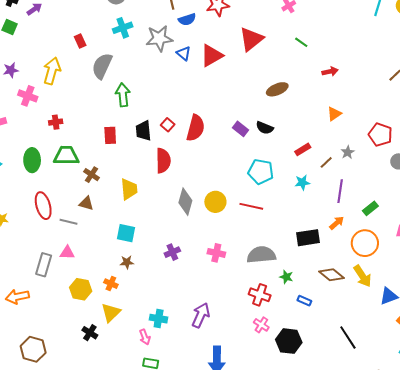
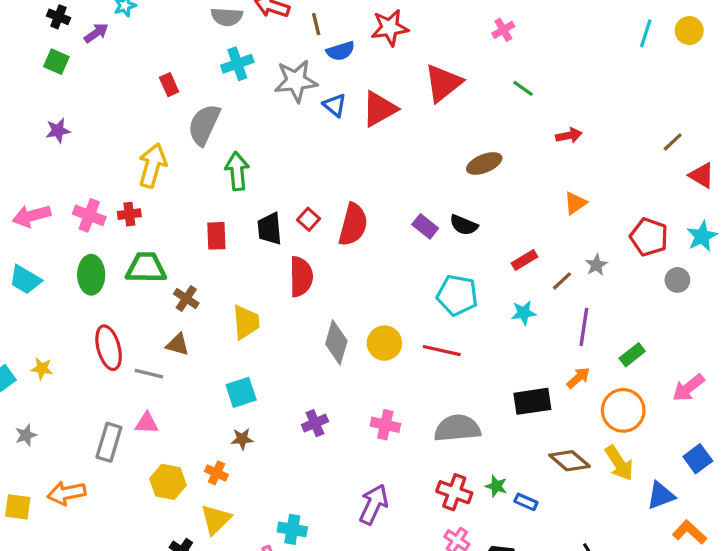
yellow arrow: (52, 71) -> (152, 165), moved
pink cross: (28, 96) -> (89, 215), moved
cyan square: (126, 233) -> (241, 392), turned -30
green star: (286, 277) -> (496, 486), moved
purple arrow: (201, 315) -> (374, 504), moved

